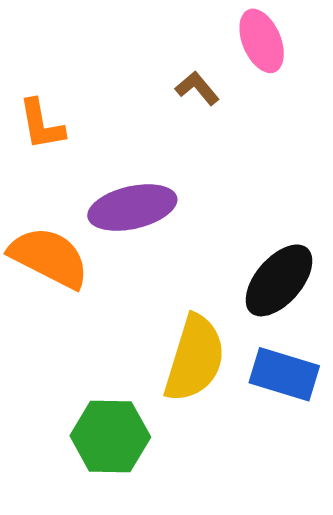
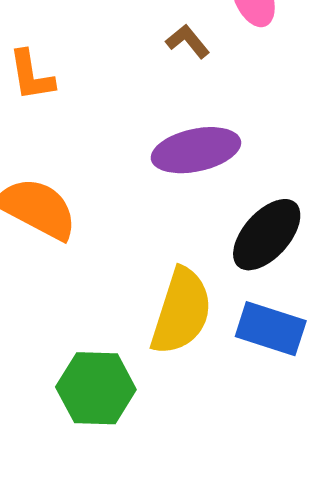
purple ellipse: (132, 208) -> (196, 150), moved

